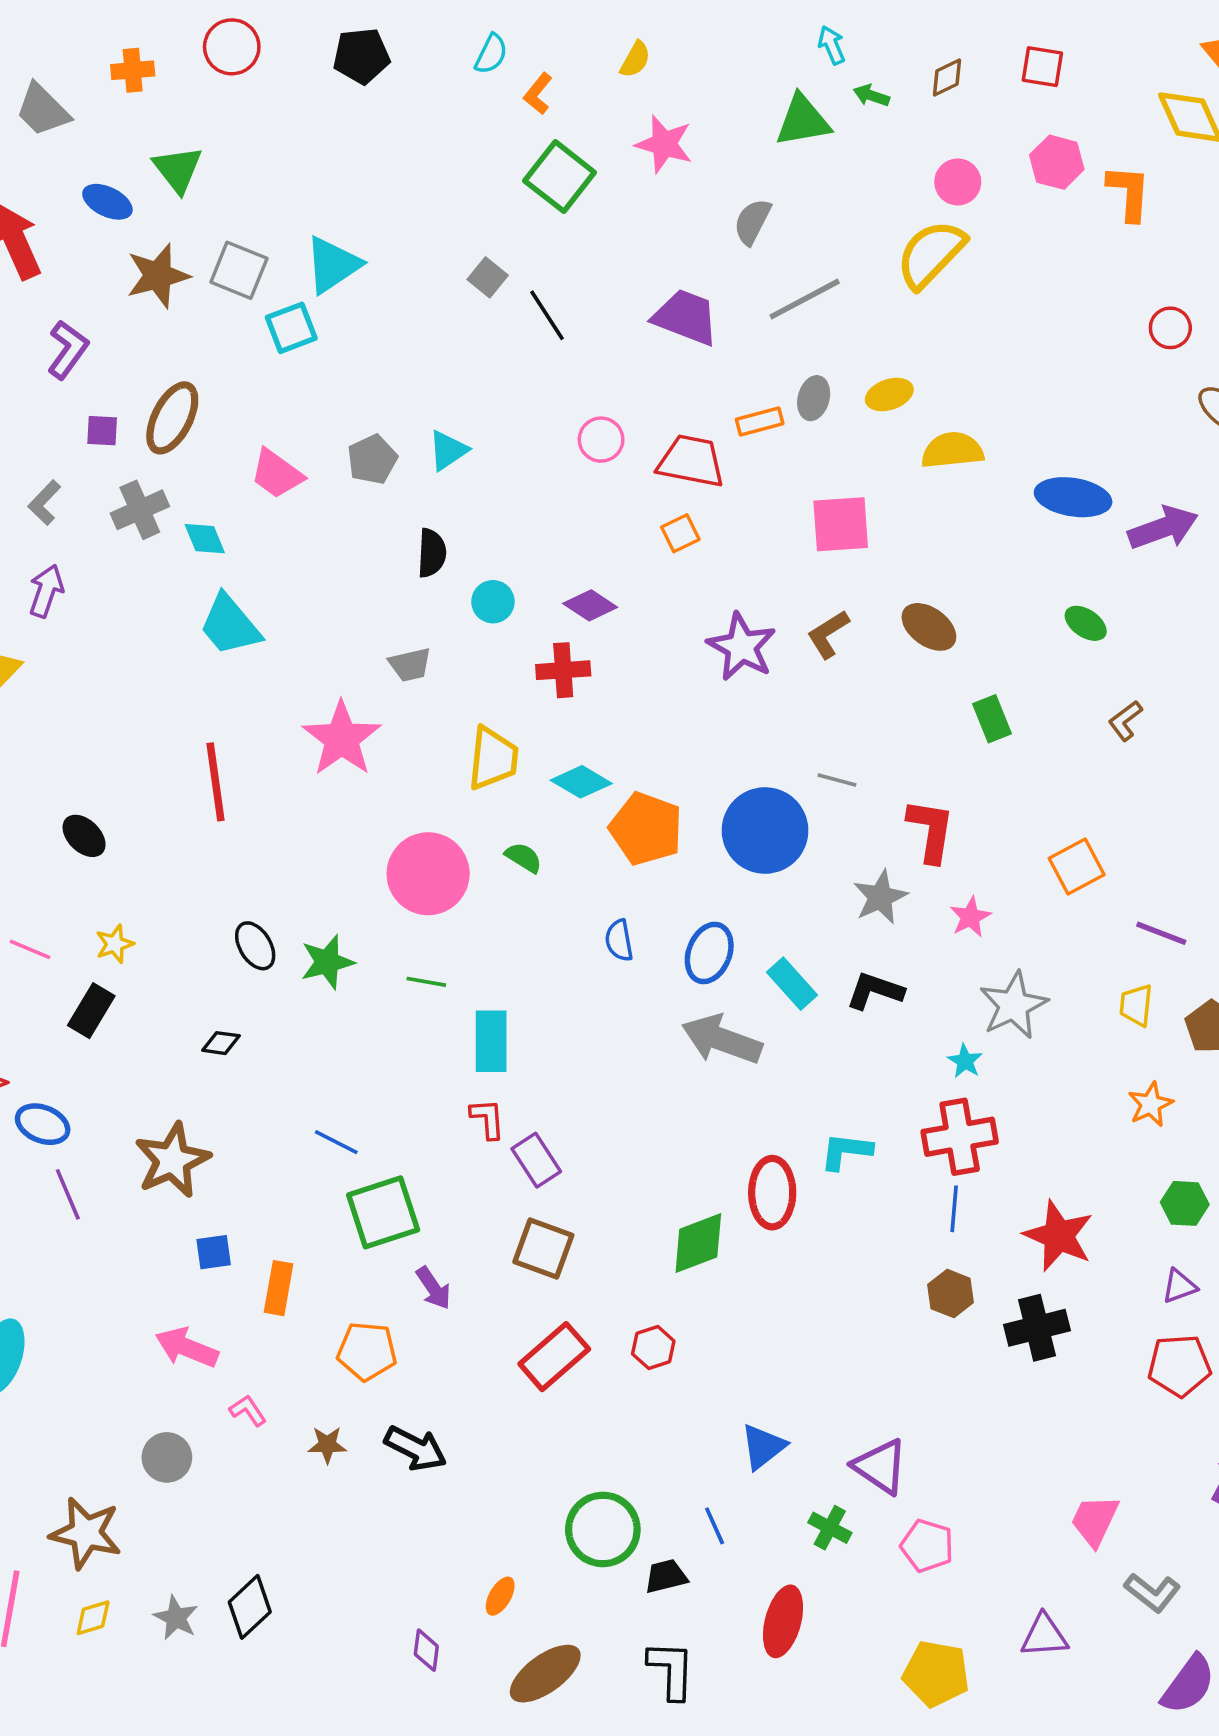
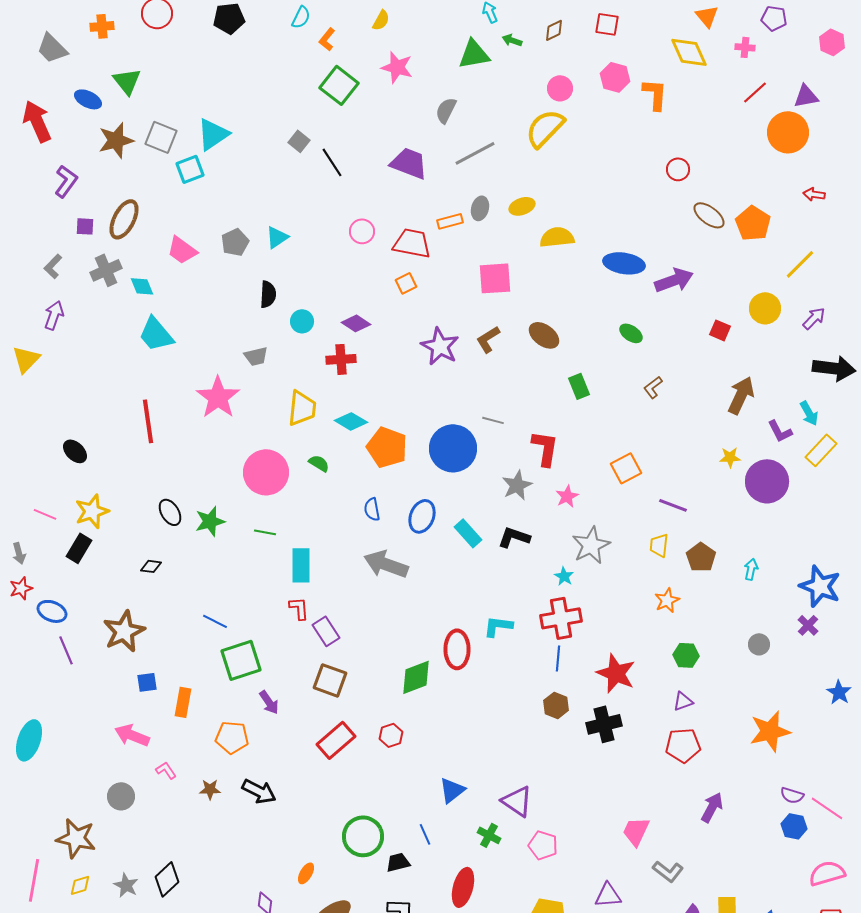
yellow star: (115, 944) -> (92, 511), size x1.6
gray arrow: (722, 1039) -> (386, 564), moved

